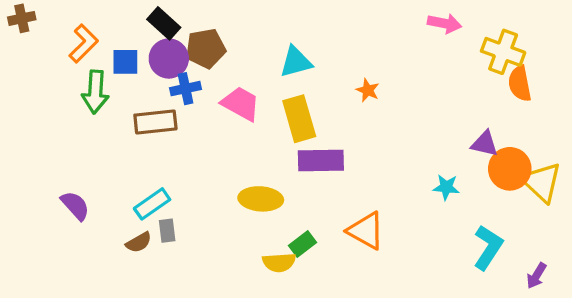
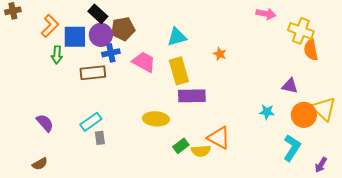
blue square: (125, 62) -> (75, 37), size x1.4
green arrow: (95, 92) -> (57, 55), size x0.7
orange circle: (510, 169) -> (304, 115), moved
brown semicircle: (139, 242) -> (40, 164), moved
yellow semicircle: (279, 262) -> (201, 151), moved

